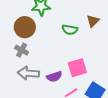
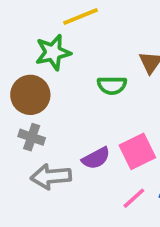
purple semicircle: (54, 76) -> (96, 158), moved

